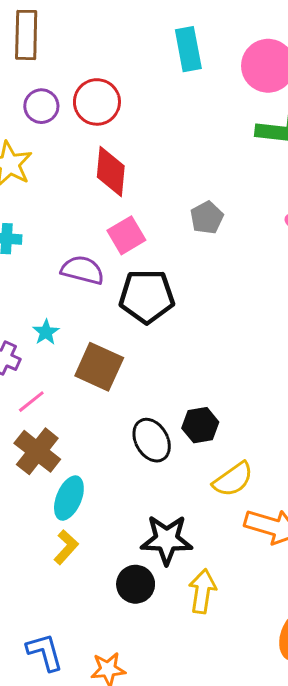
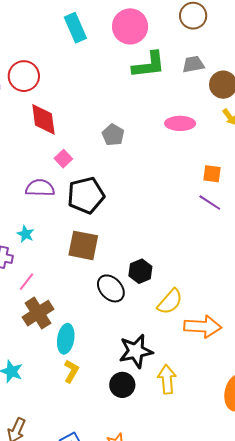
pink square: (126, 235) -> (63, 159), size x0.7
brown square: (99, 367) -> (83, 245), moved
brown cross: (37, 451) -> (38, 313), turned 32

